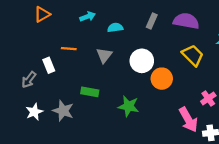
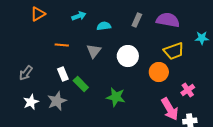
yellow trapezoid: (193, 55) -> (174, 51), turned 115
white rectangle: (49, 65) -> (63, 74), moved
orange circle: (162, 79) -> (159, 72), moved
green rectangle: (90, 92) -> (81, 84), turned 35
gray star: (63, 111) -> (57, 101), turned 30

